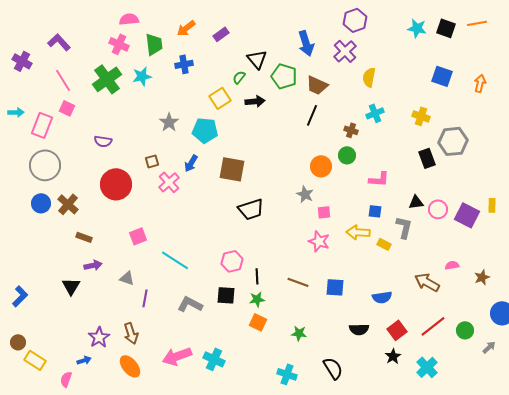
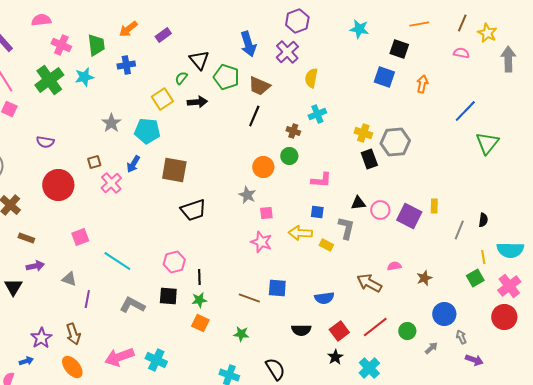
pink semicircle: (129, 19) -> (41, 20), moved
black square: (446, 28) -> (399, 49), moved
yellow cross: (421, 116) -> (363, 133), moved
brown line: (298, 282) -> (249, 298), moved

